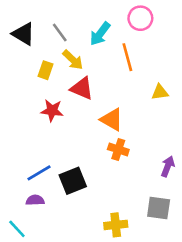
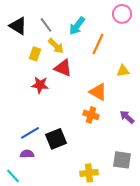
pink circle: (140, 18) -> (122, 14), moved
orange line: (127, 57) -> (98, 44), turned 40
orange triangle: (112, 120) -> (98, 92), moved
purple arrow: (168, 166) -> (127, 117), moved, turned -70

